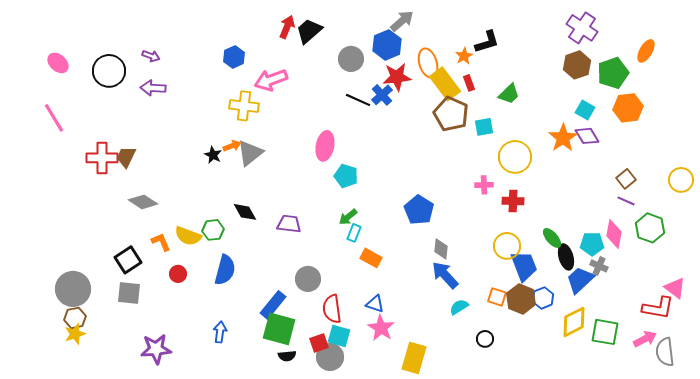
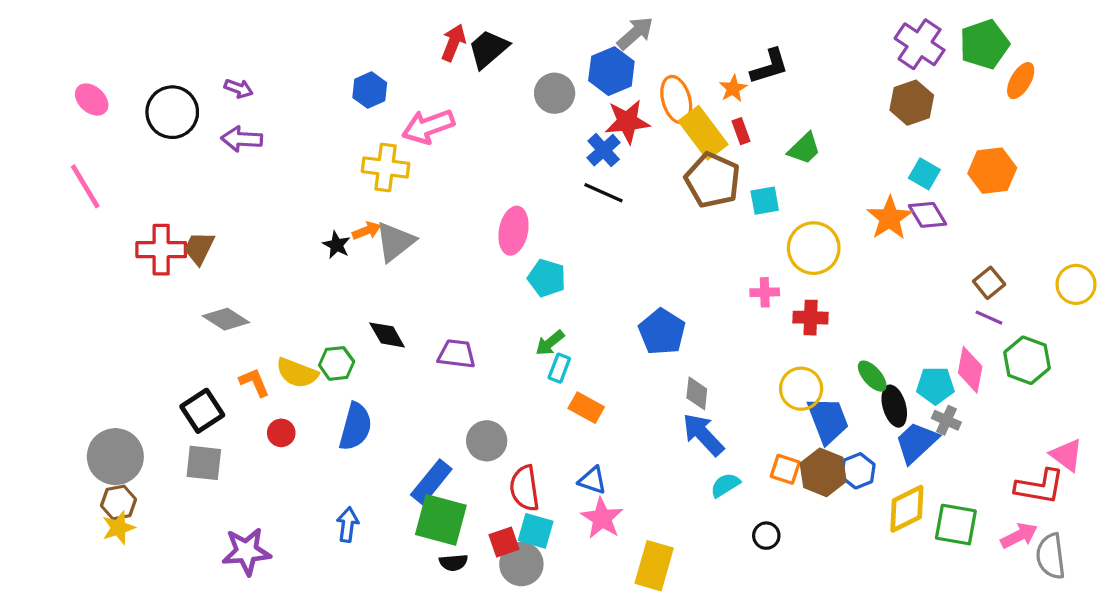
green pentagon: (613, 73) -> (984, 44), moved
black line: (358, 100) -> (604, 193), moved

